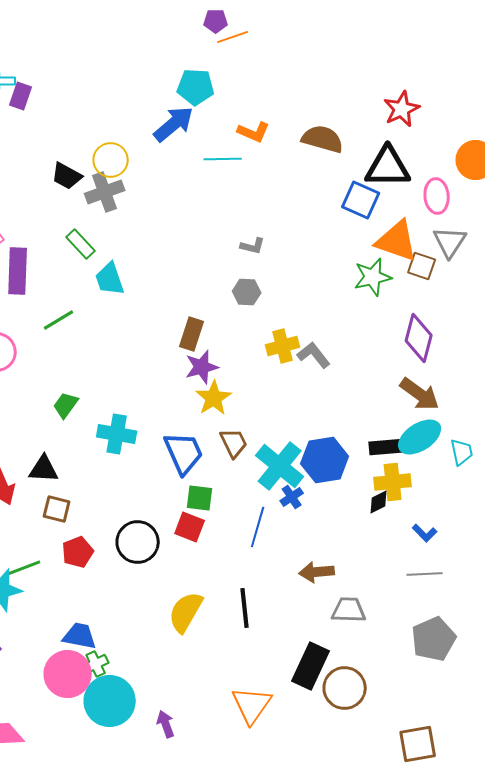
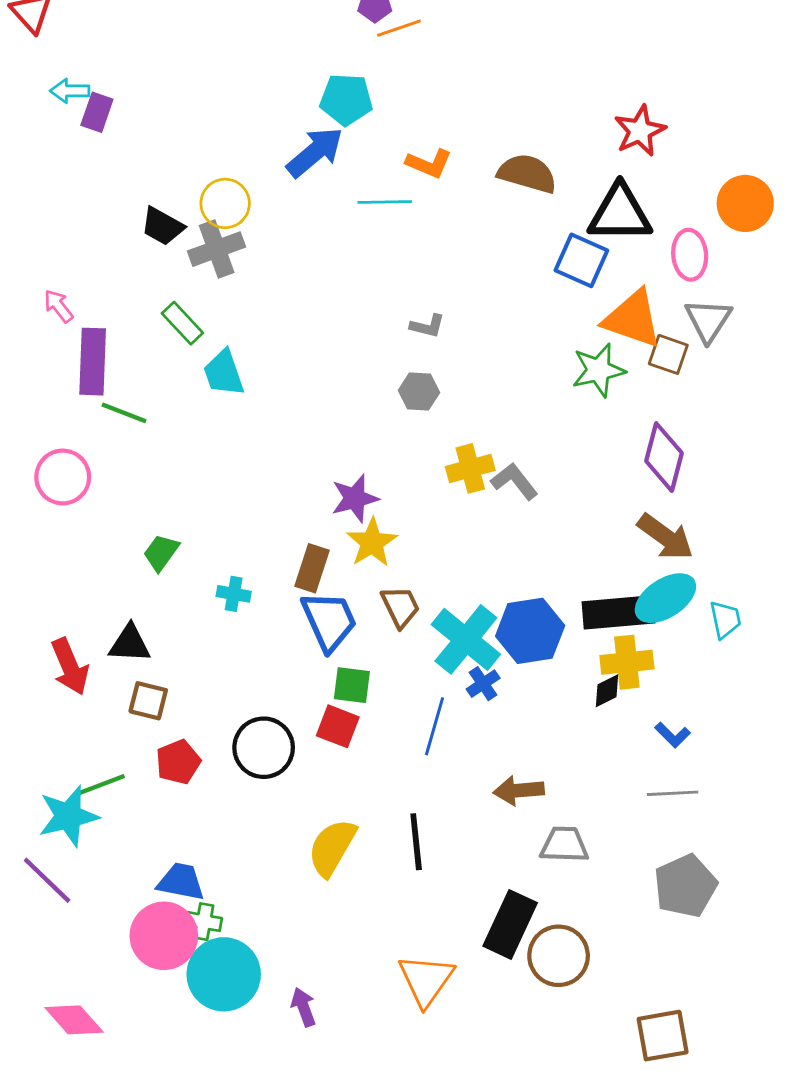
green line: (59, 320) -> (124, 413), moved, turned 52
brown rectangle: (192, 334) -> (312, 568), moved
cyan cross: (117, 434) -> (234, 594), size x0.6
black rectangle: (387, 447) -> (618, 612), size x1.4
green cross: (96, 664) -> (204, 922), turned 35

